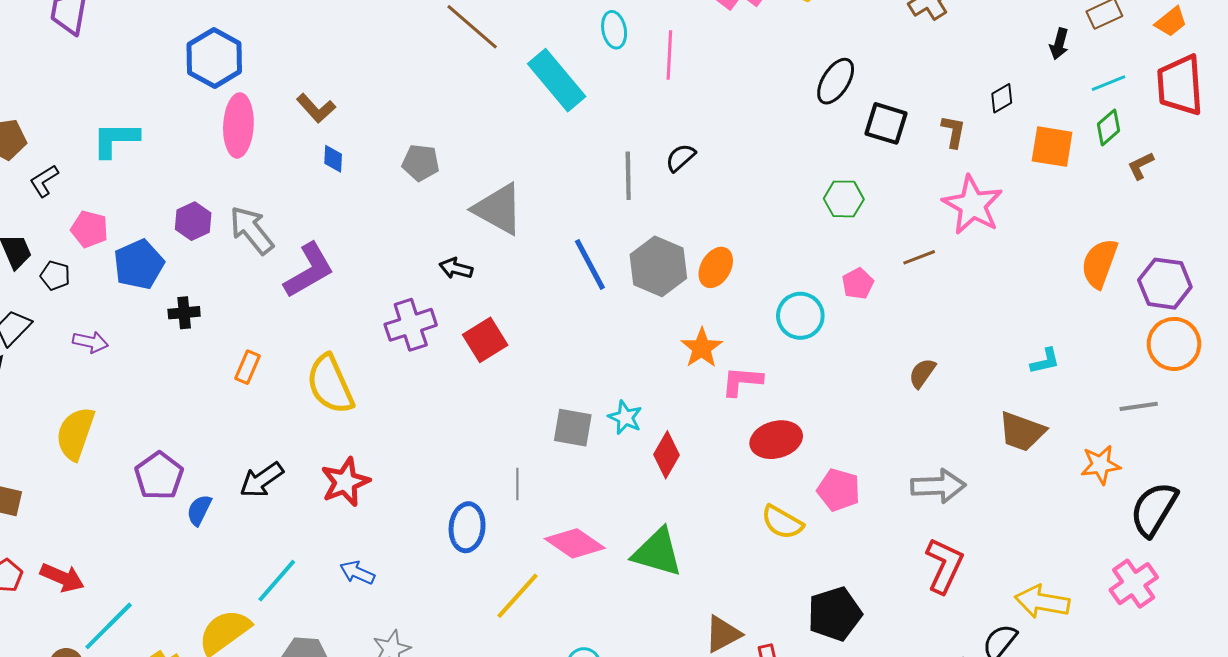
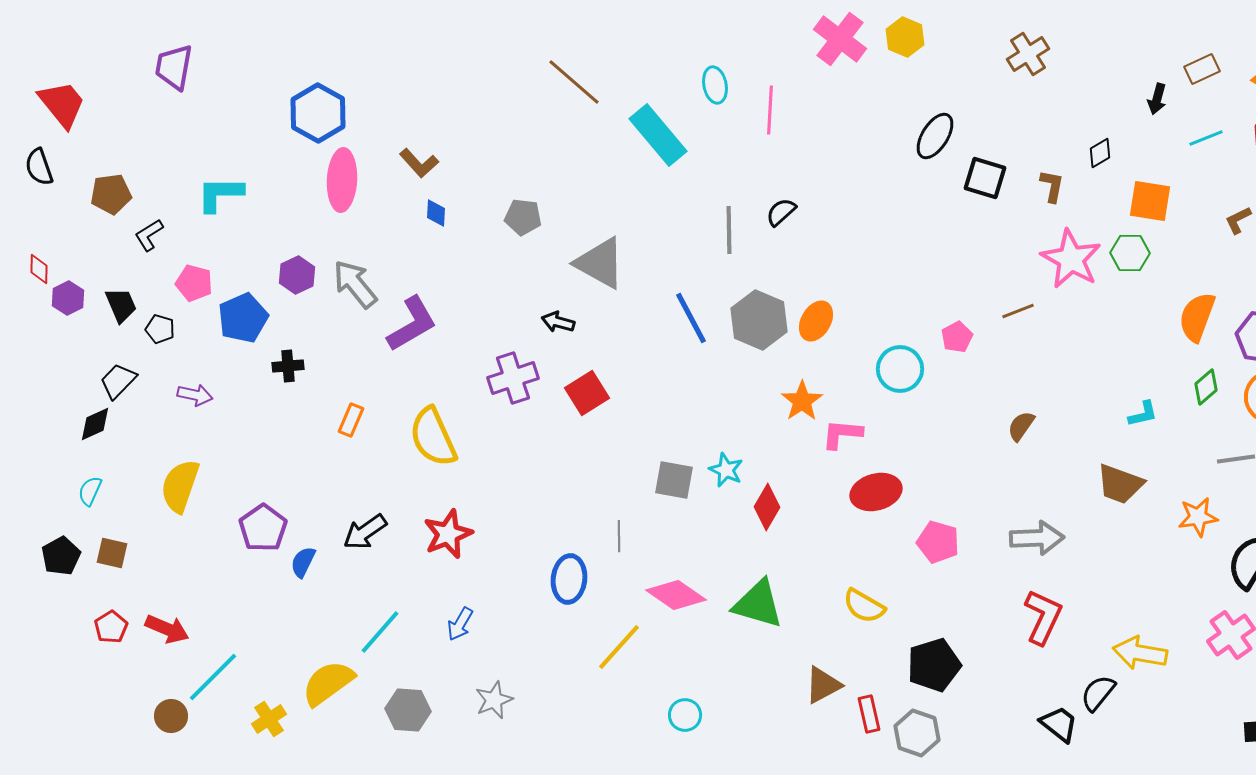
green diamond: (1108, 127) -> (1206, 387), moved
green hexagon: (844, 199) -> (1130, 253), moved
yellow semicircle: (782, 522) -> (864, 606), moved
blue arrow: (357, 573) -> (460, 624), turned -84

